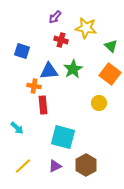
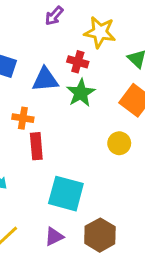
red cross: (61, 40) -> (78, 62), moved
blue triangle: (49, 71) -> (45, 80), moved

